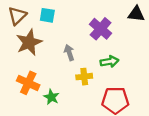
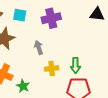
purple cross: (101, 29) -> (51, 18), moved, turned 36
green arrow: (109, 62) -> (75, 65), moved, turned 98

